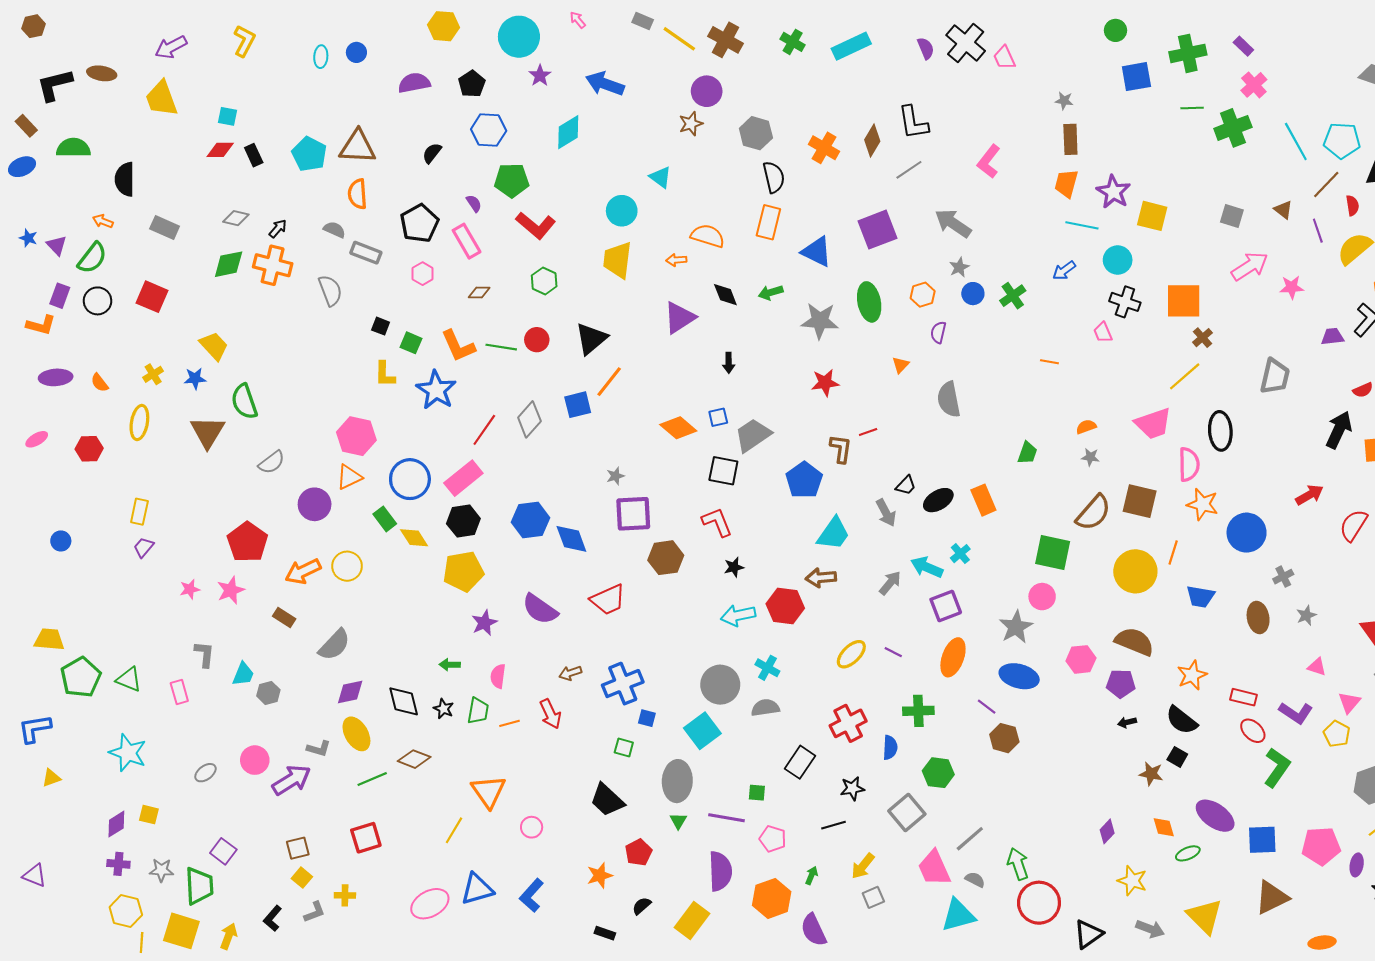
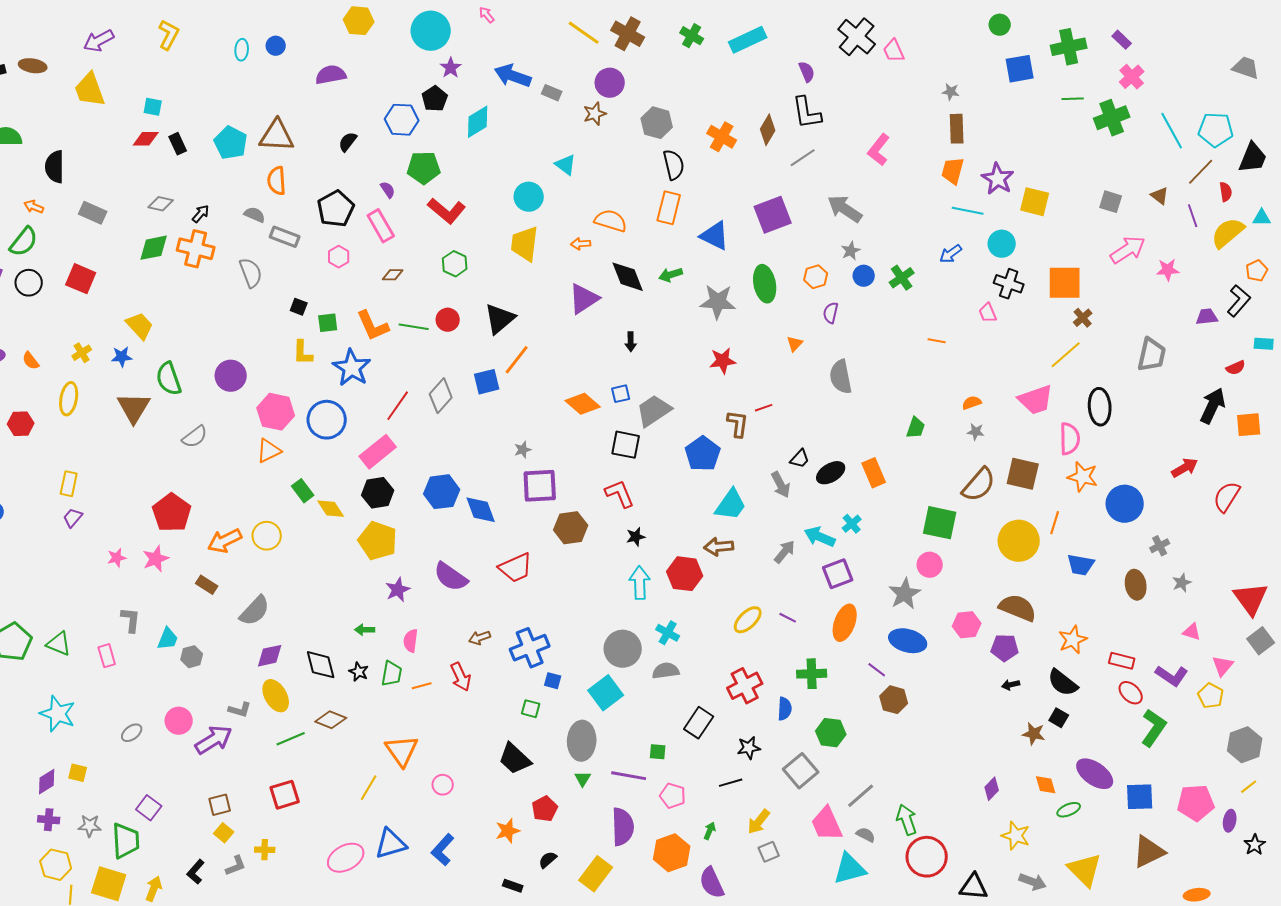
gray rectangle: (643, 21) -> (552, 93), moved
purple semicircle: (926, 48) -> (807, 72), moved
black pentagon: (472, 84) -> (435, 99), moved
black diamond: (725, 295) -> (628, 277), size x1.4
green square: (411, 343) -> (328, 323), turned -30
blue circle: (410, 479) -> (327, 420), moved
purple circle: (315, 504) -> (231, 376), moved
yellow pentagon: (463, 571) -> (378, 541), turned 30
cyan arrow: (738, 615) -> (640, 583), turned 100
black triangle: (1088, 934) -> (974, 887), turned 40

